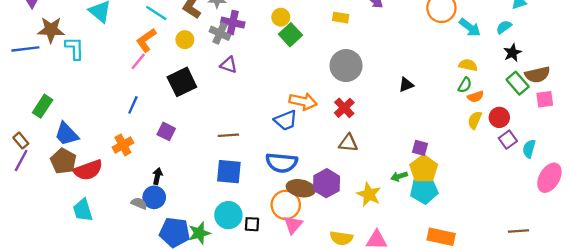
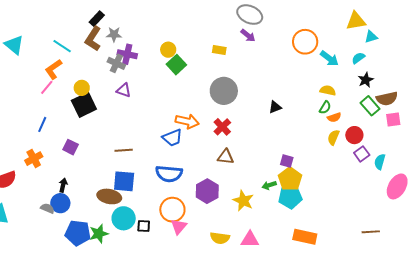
yellow circle: (185, 40) -> (82, 88), moved
brown ellipse: (301, 188) -> (109, 196), moved

